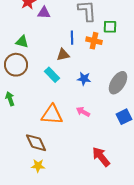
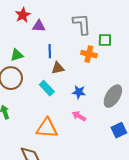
blue line: (72, 38) -> (50, 51), moved
green triangle: (22, 42) -> (17, 55), turned -32
pink arrow: (83, 112) -> (79, 116), moved

